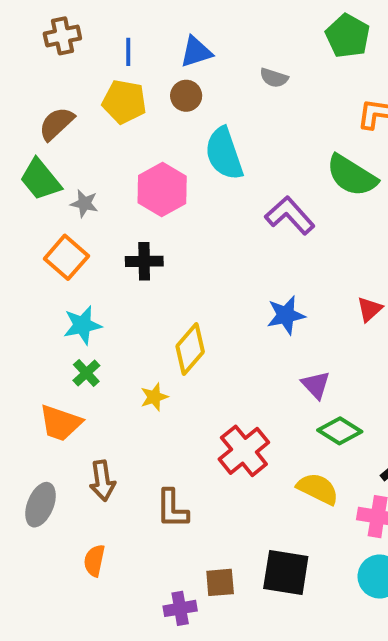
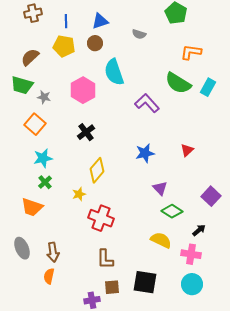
green trapezoid: (40, 180) -> (22, 85), turned -35
black cross: (144, 261) -> (86, 132), moved, turned -36
red cross: (244, 451) -> (101, 218), moved, turned -30
brown arrow: (102, 481) -> (53, 252), moved
gray ellipse: (40, 505) -> (22, 248), turned -45
brown L-shape: (172, 509) -> (105, 259), moved

